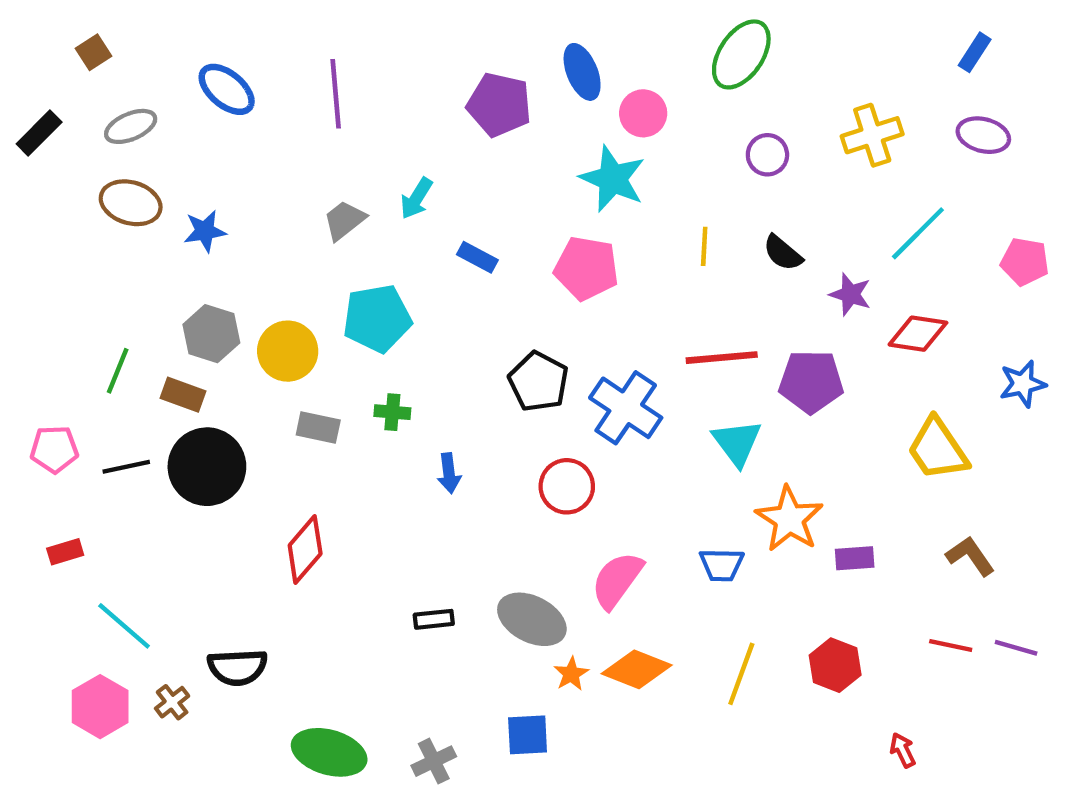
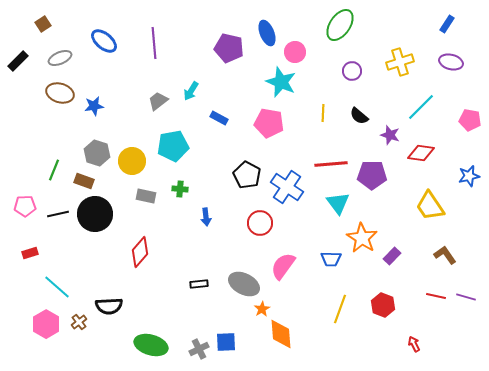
purple rectangle: (855, 558) -> (392, 256), turned -42
orange diamond: (637, 669) -> (281, 334), moved, turned 64
blue square: (528, 735) -> (226, 342), moved

